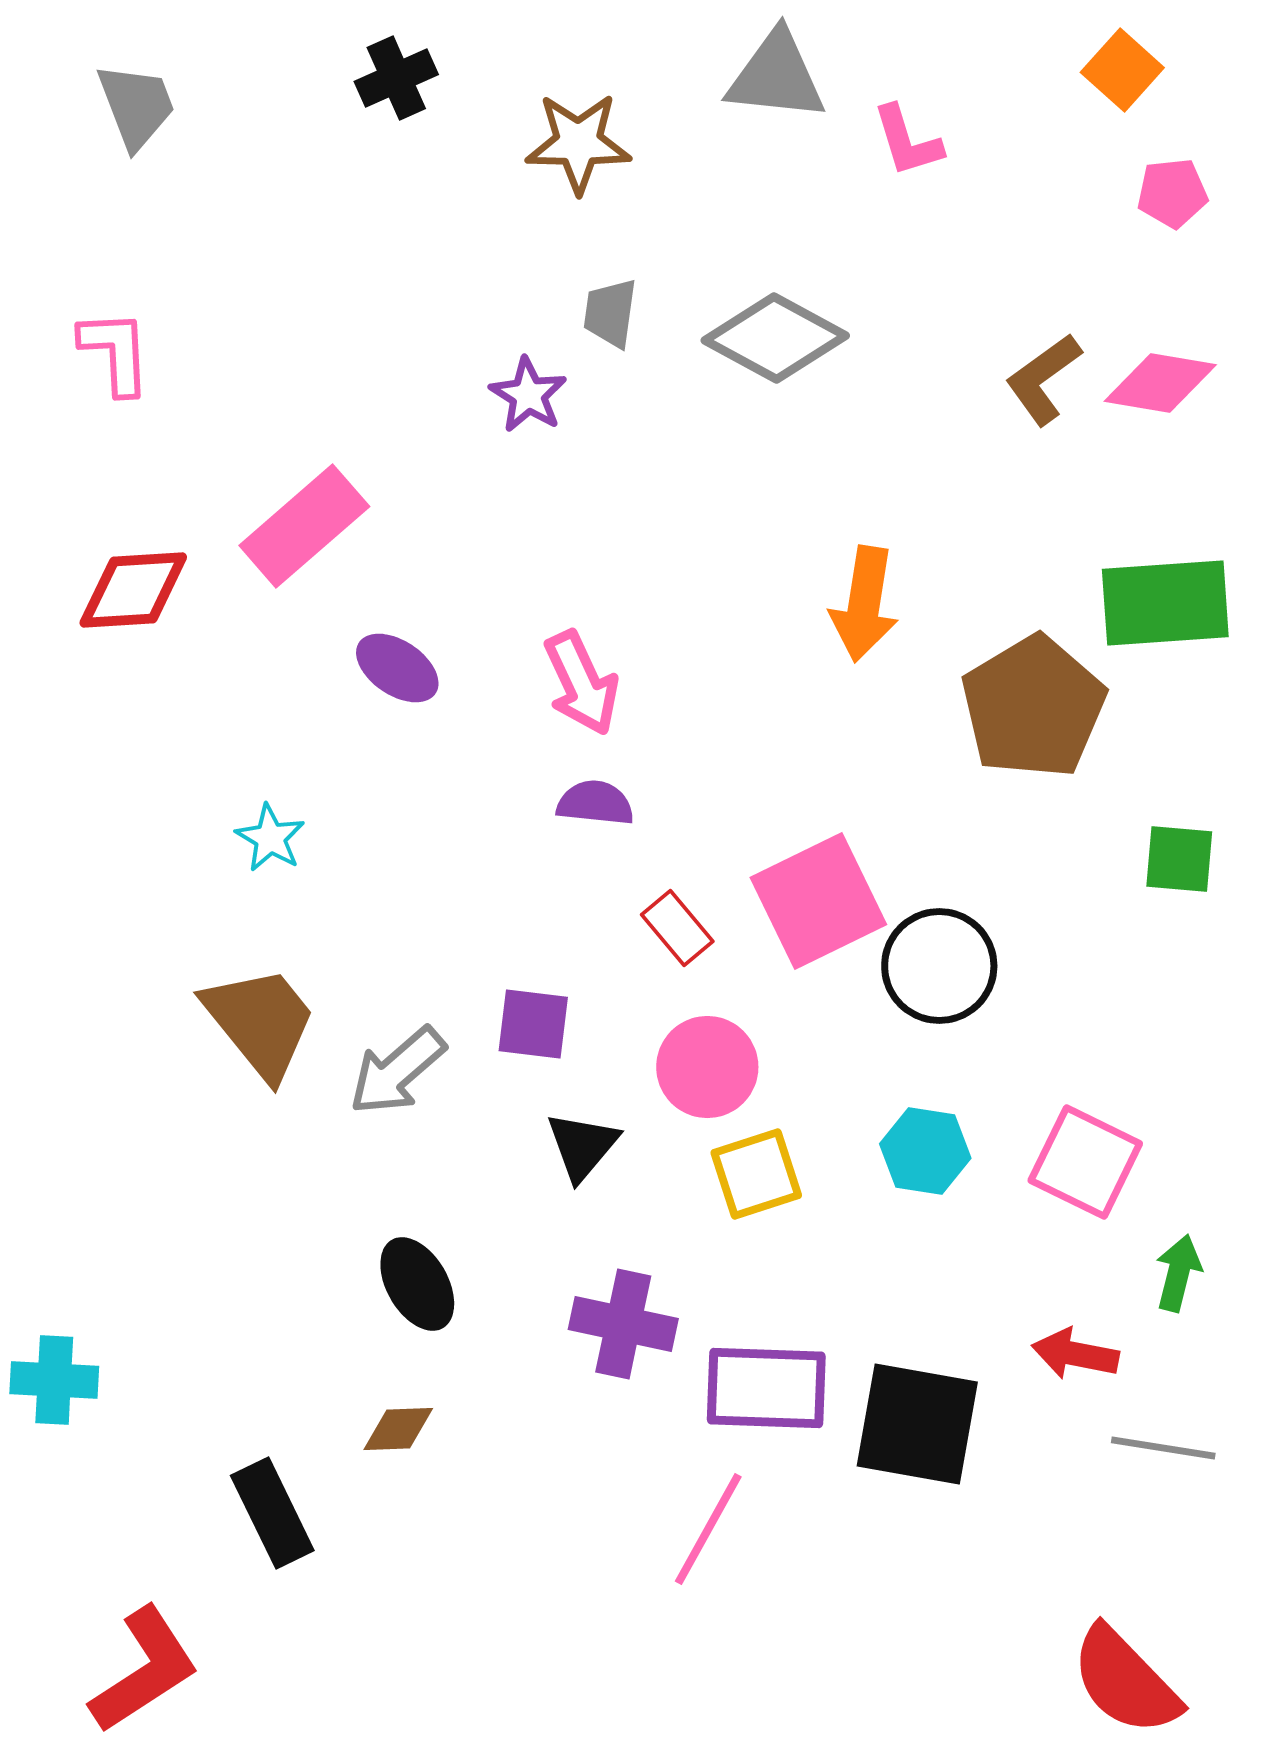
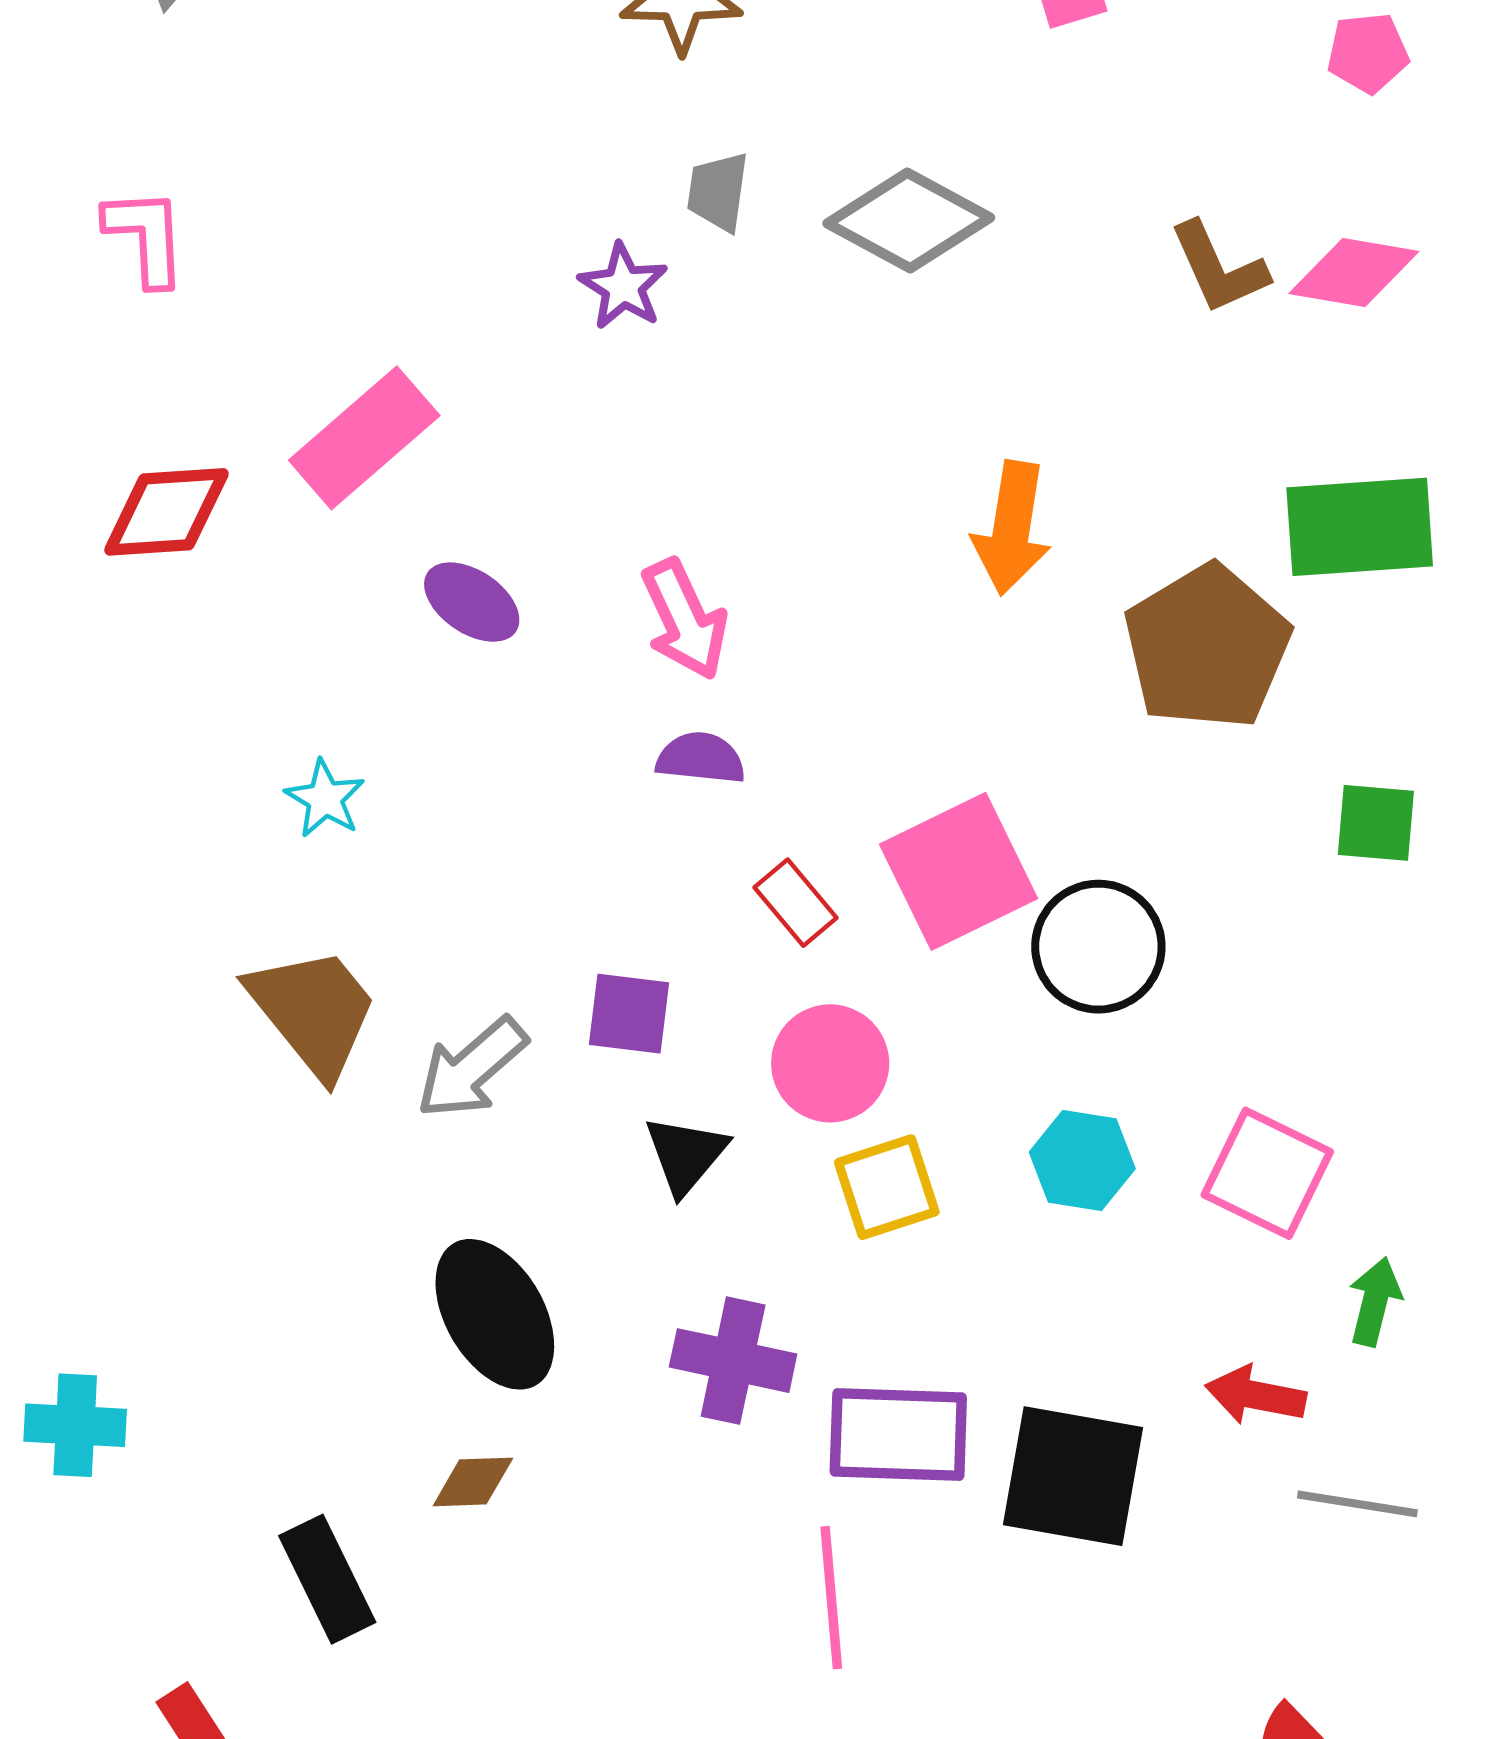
brown L-shape: (1043, 379) -> (1219, 268), turned -78
black ellipse: (417, 1284) -> (495, 1314), size x1.4
pink line: (708, 1529) -> (831, 1598), turned -34

